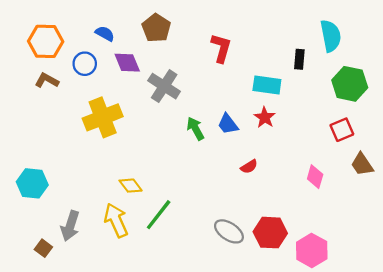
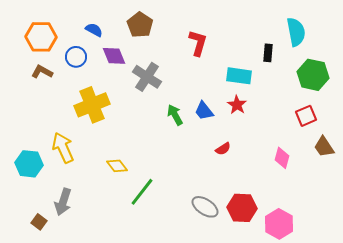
yellow arrow: (116, 220) -> (63, 148), moved

